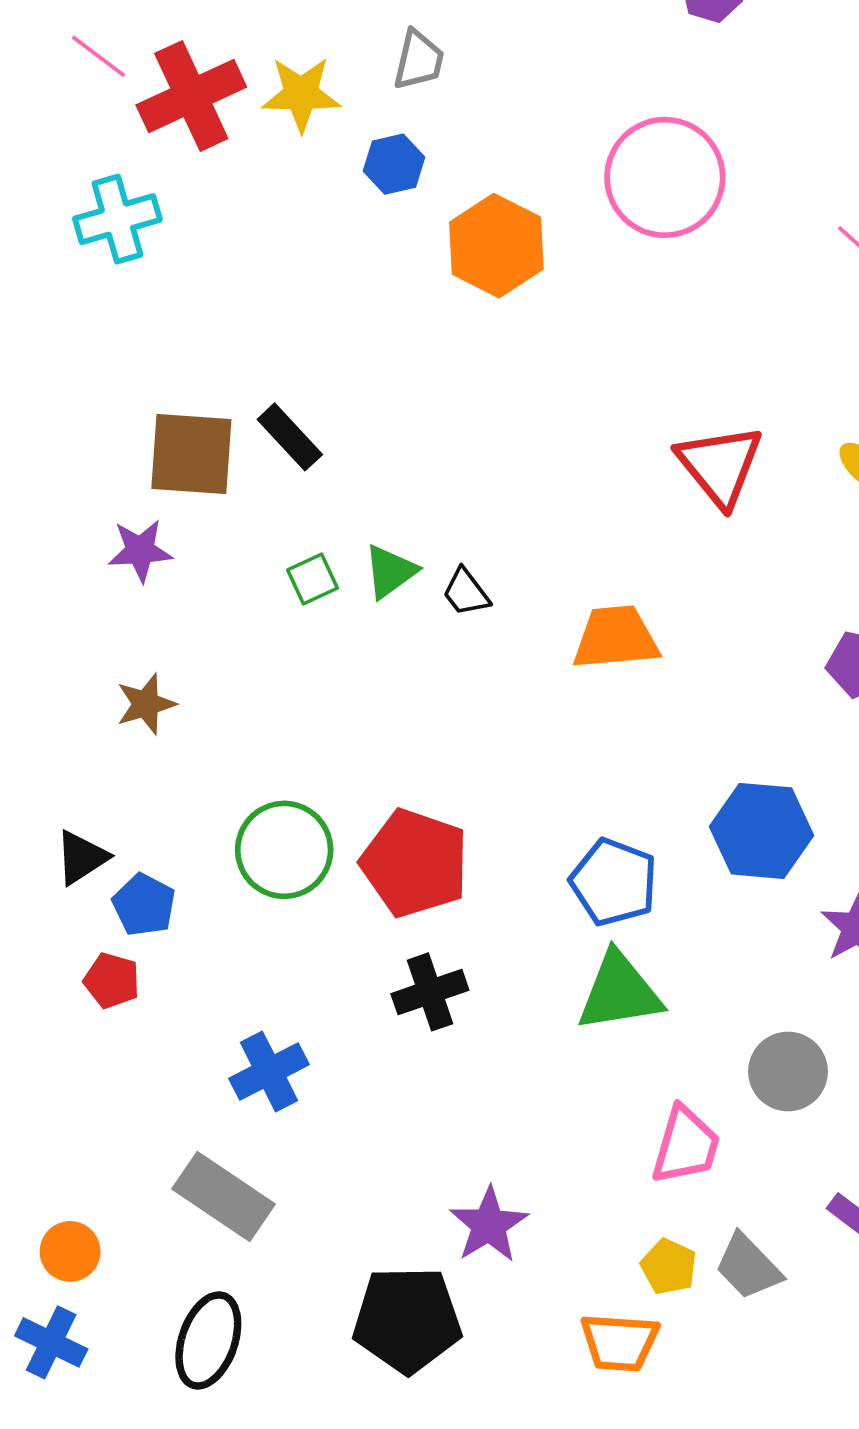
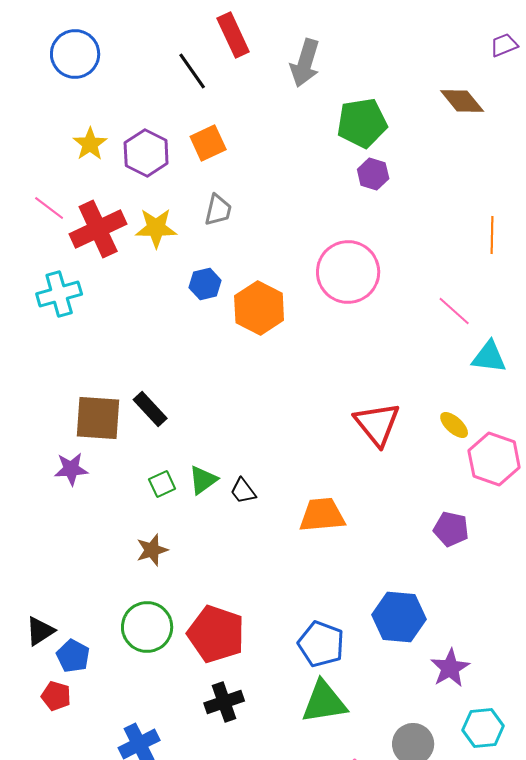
blue hexagon: (394, 164) -> (205, 284), moved
brown star: (146, 704) -> (152, 550), moved

